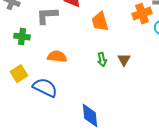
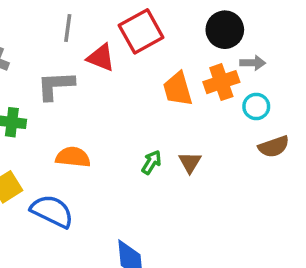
orange trapezoid: (100, 22) -> (178, 89), moved
green arrow: (102, 60) -> (152, 162), turned -136

